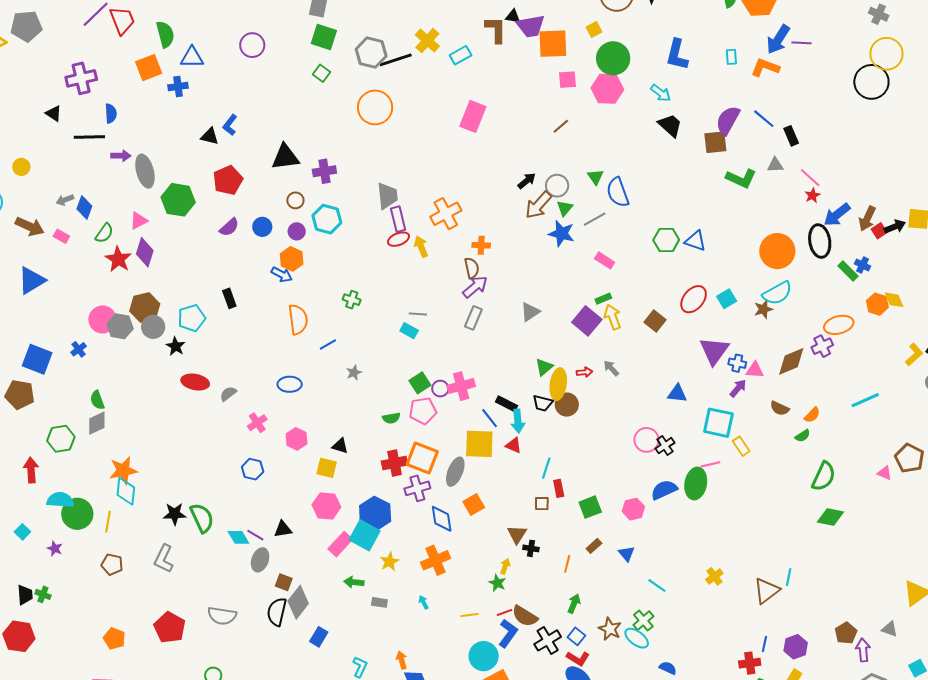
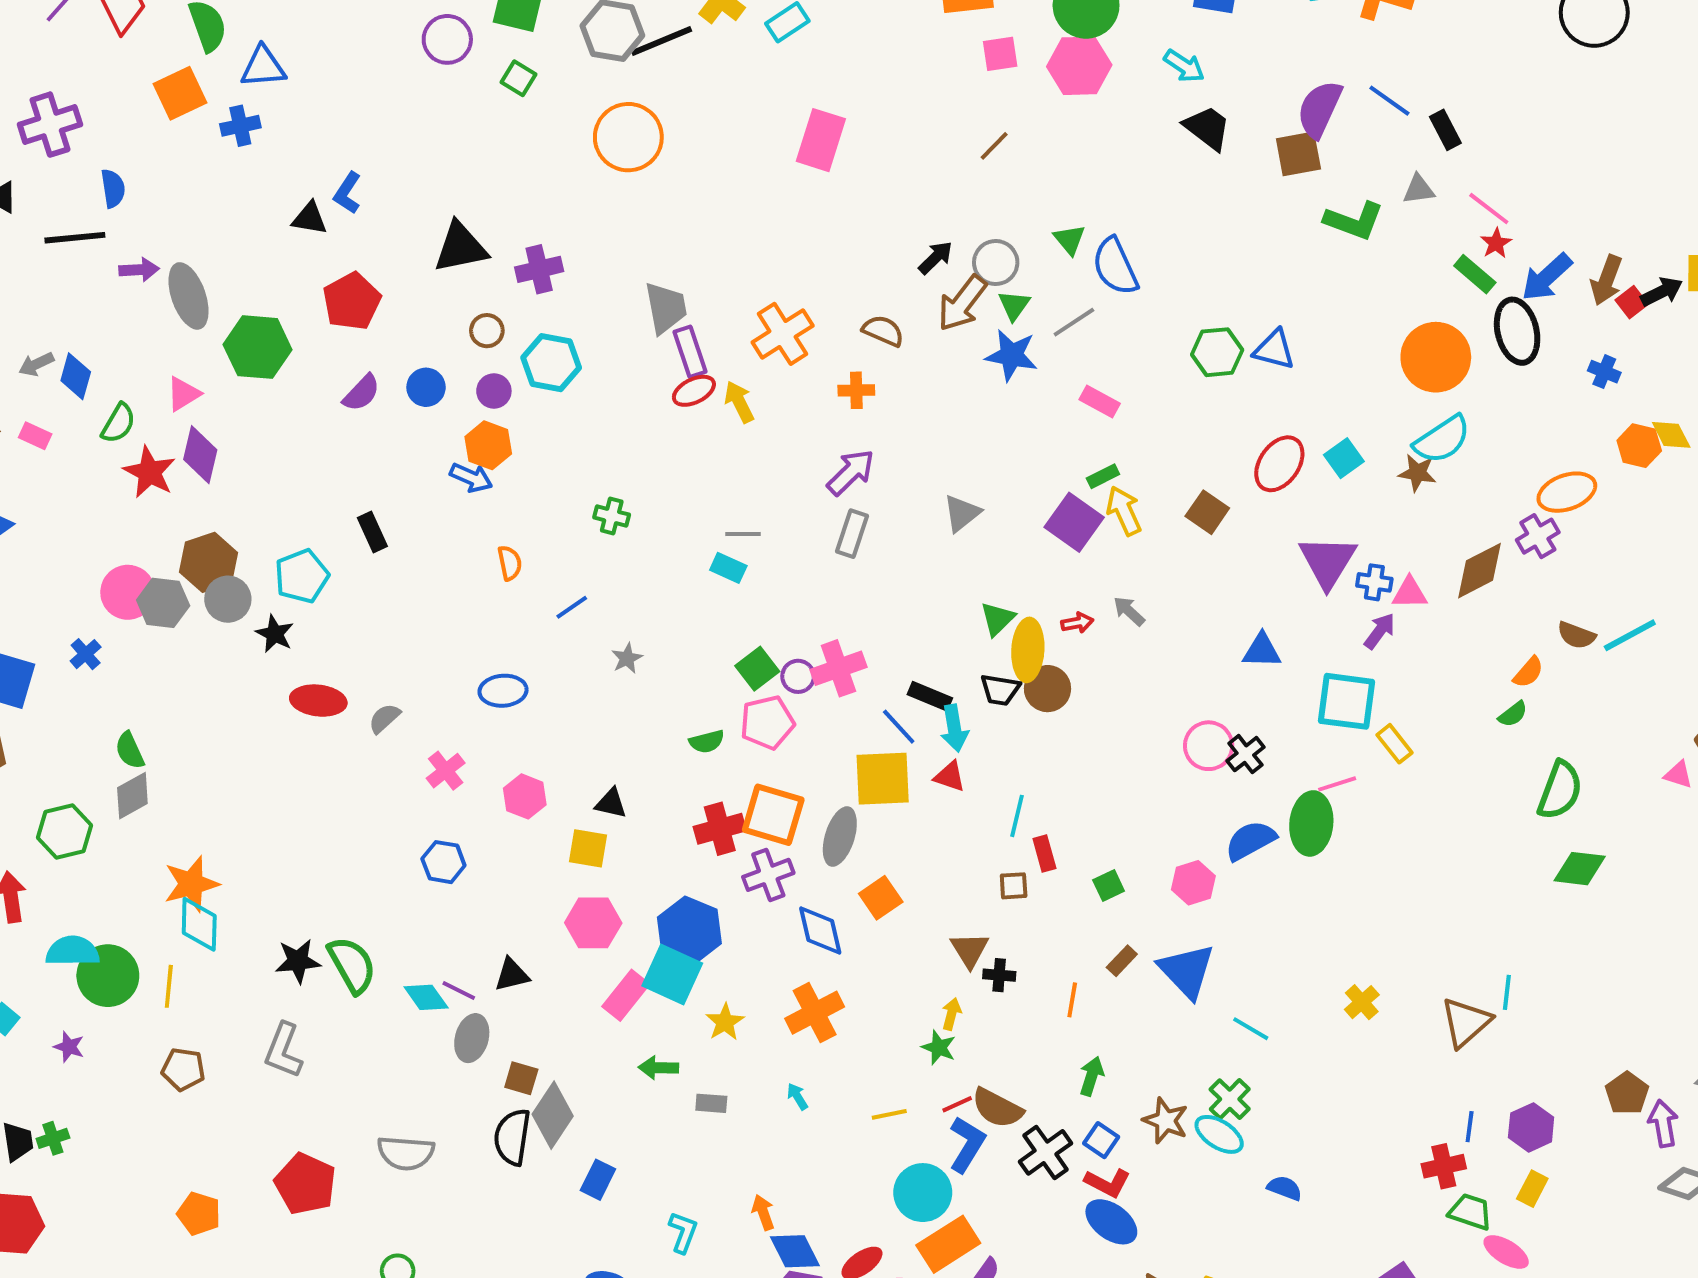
purple circle: (252, 45) -> (447, 39), moved
brown semicircle: (472, 268) -> (883, 331), moved, turned -50
green rectangle: (848, 271) -> (1475, 274), moved
brown star: (763, 309) -> (1417, 473), turned 30
orange semicircle: (298, 320) -> (510, 563), size x0.6
brown semicircle: (780, 408) -> (1576, 635), moved
green square: (590, 507) -> (1109, 885), size x0.7
blue triangle: (627, 554) -> (1187, 971), size x1.8
green cross: (43, 594) -> (53, 1138), turned -35

